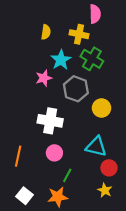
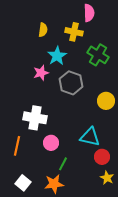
green cross: (92, 59) -> (98, 55), moved
yellow circle: (101, 108) -> (106, 101), moved
white cross: (50, 121) -> (35, 118), moved
yellow star: (105, 190) -> (107, 178), moved

